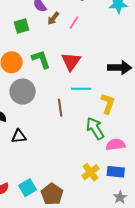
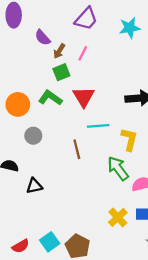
green square: (21, 26) -> (61, 72), moved
green L-shape: (41, 59) -> (50, 98), turned -30
gray circle: (23, 92) -> (33, 136), size x0.6

